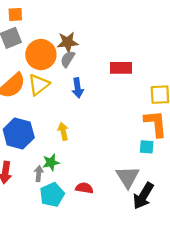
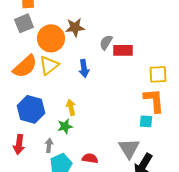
gray semicircle: (68, 59) -> (106, 42), moved
green star: (51, 162) -> (65, 126), moved

